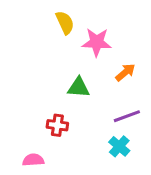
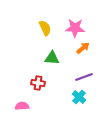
yellow semicircle: (65, 23) -> (45, 28), moved
pink star: (97, 42) -> (75, 28), moved

